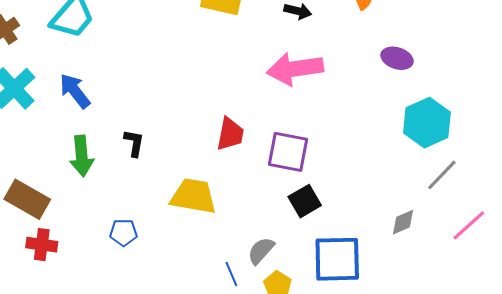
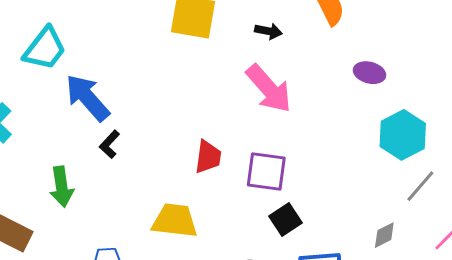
pink arrow: (295, 69) -> (269, 89), turned -120
blue arrow: (75, 91) -> (87, 98), moved, size x1.4
black L-shape: (134, 143) -> (110, 144), moved, turned -144

